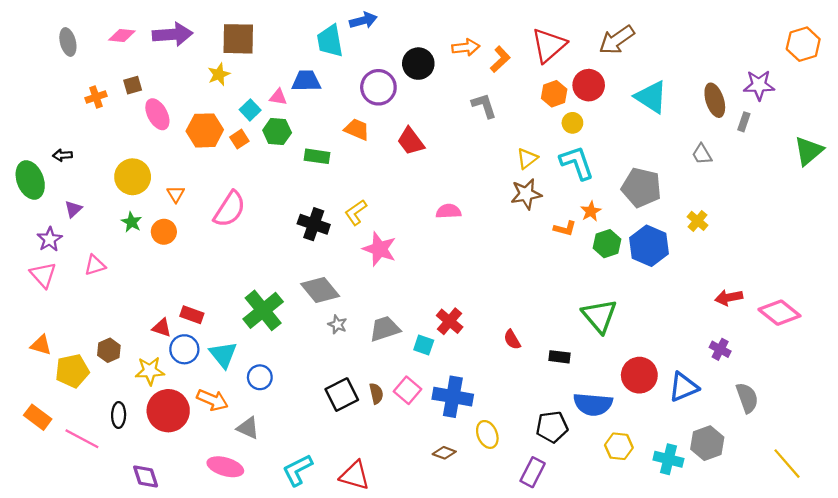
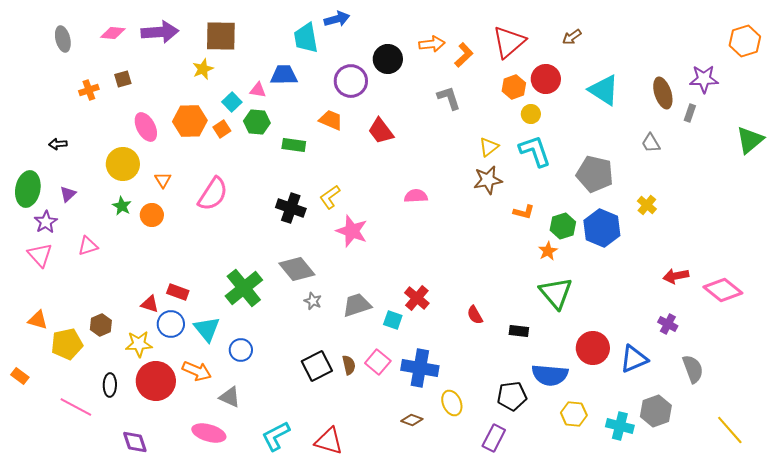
brown arrow: (617, 40) -> (572, 37), size x0.6
pink ellipse: (157, 114) -> (146, 127), moved
green ellipse: (30, 180) -> (28, 189), moved, turned 32
orange star: (591, 211) -> (548, 251), moved
orange rectangle: (38, 417) -> (20, 376), moved, size x0.7

